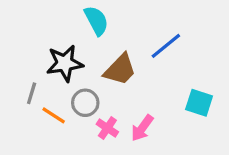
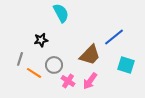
blue line: (166, 46) -> (114, 37), moved
black star: (65, 63) -> (41, 40), size x0.6
brown trapezoid: (120, 70) -> (90, 55), moved

